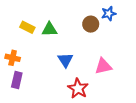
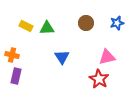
blue star: (109, 14) -> (117, 23), moved
pink triangle: (103, 66) -> (107, 57), moved
red star: (78, 88) -> (99, 79), moved

